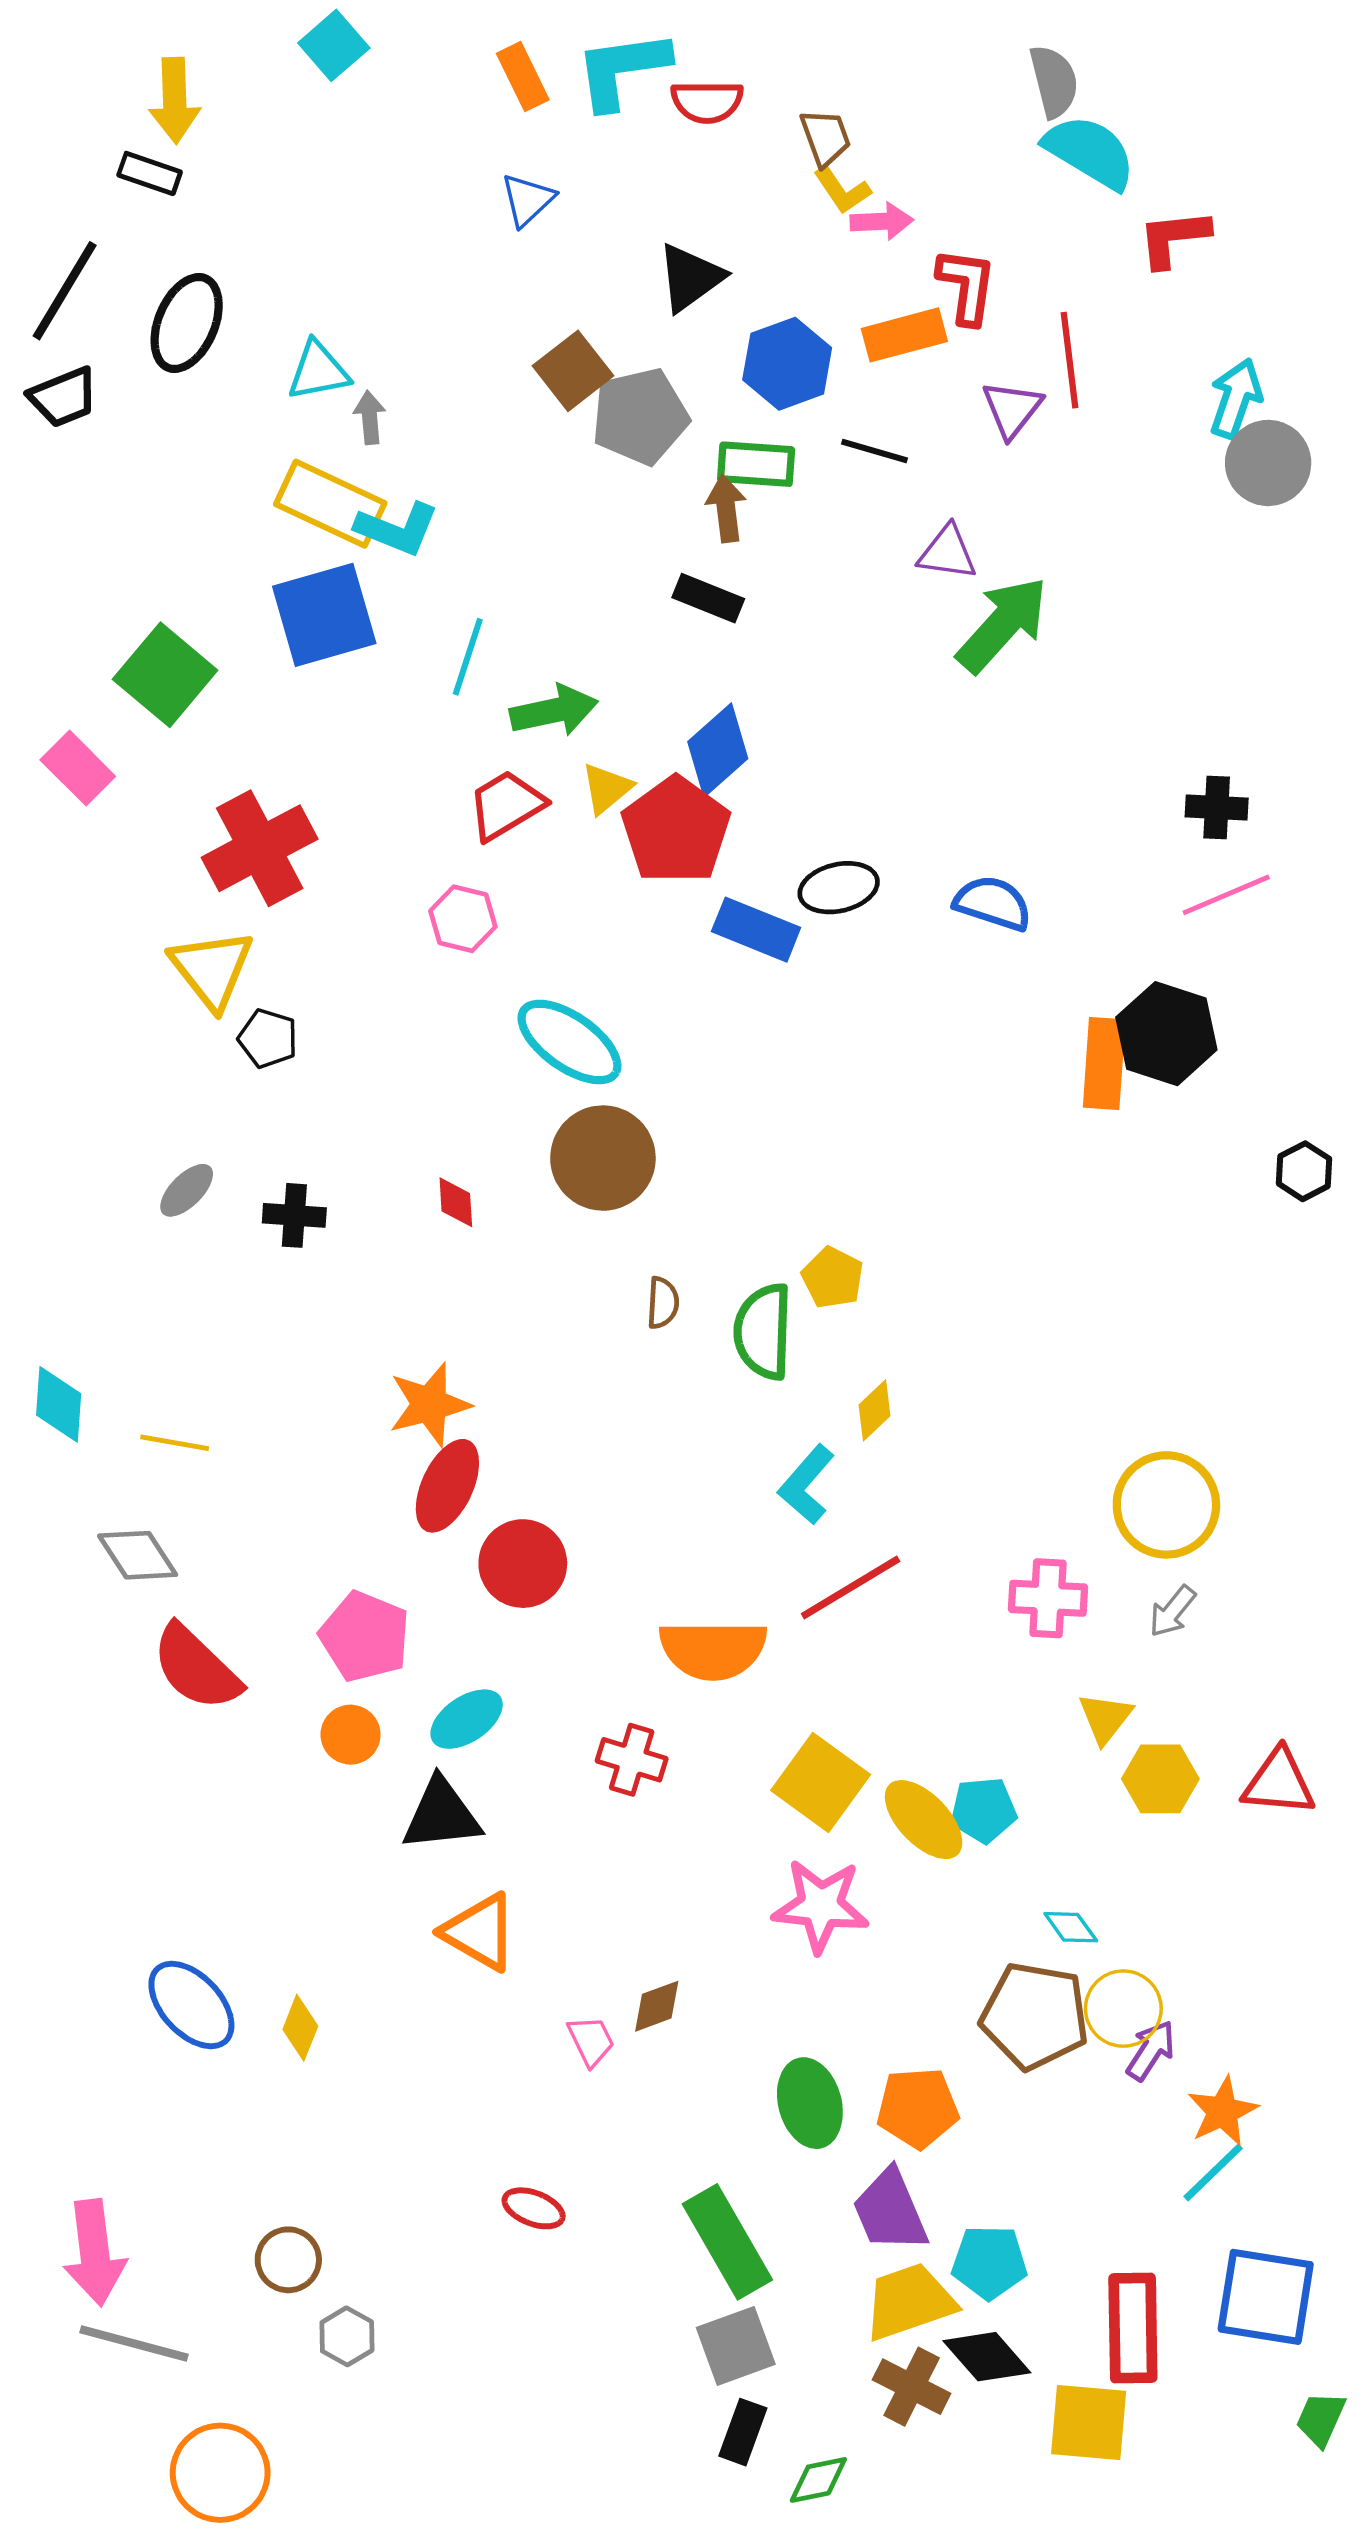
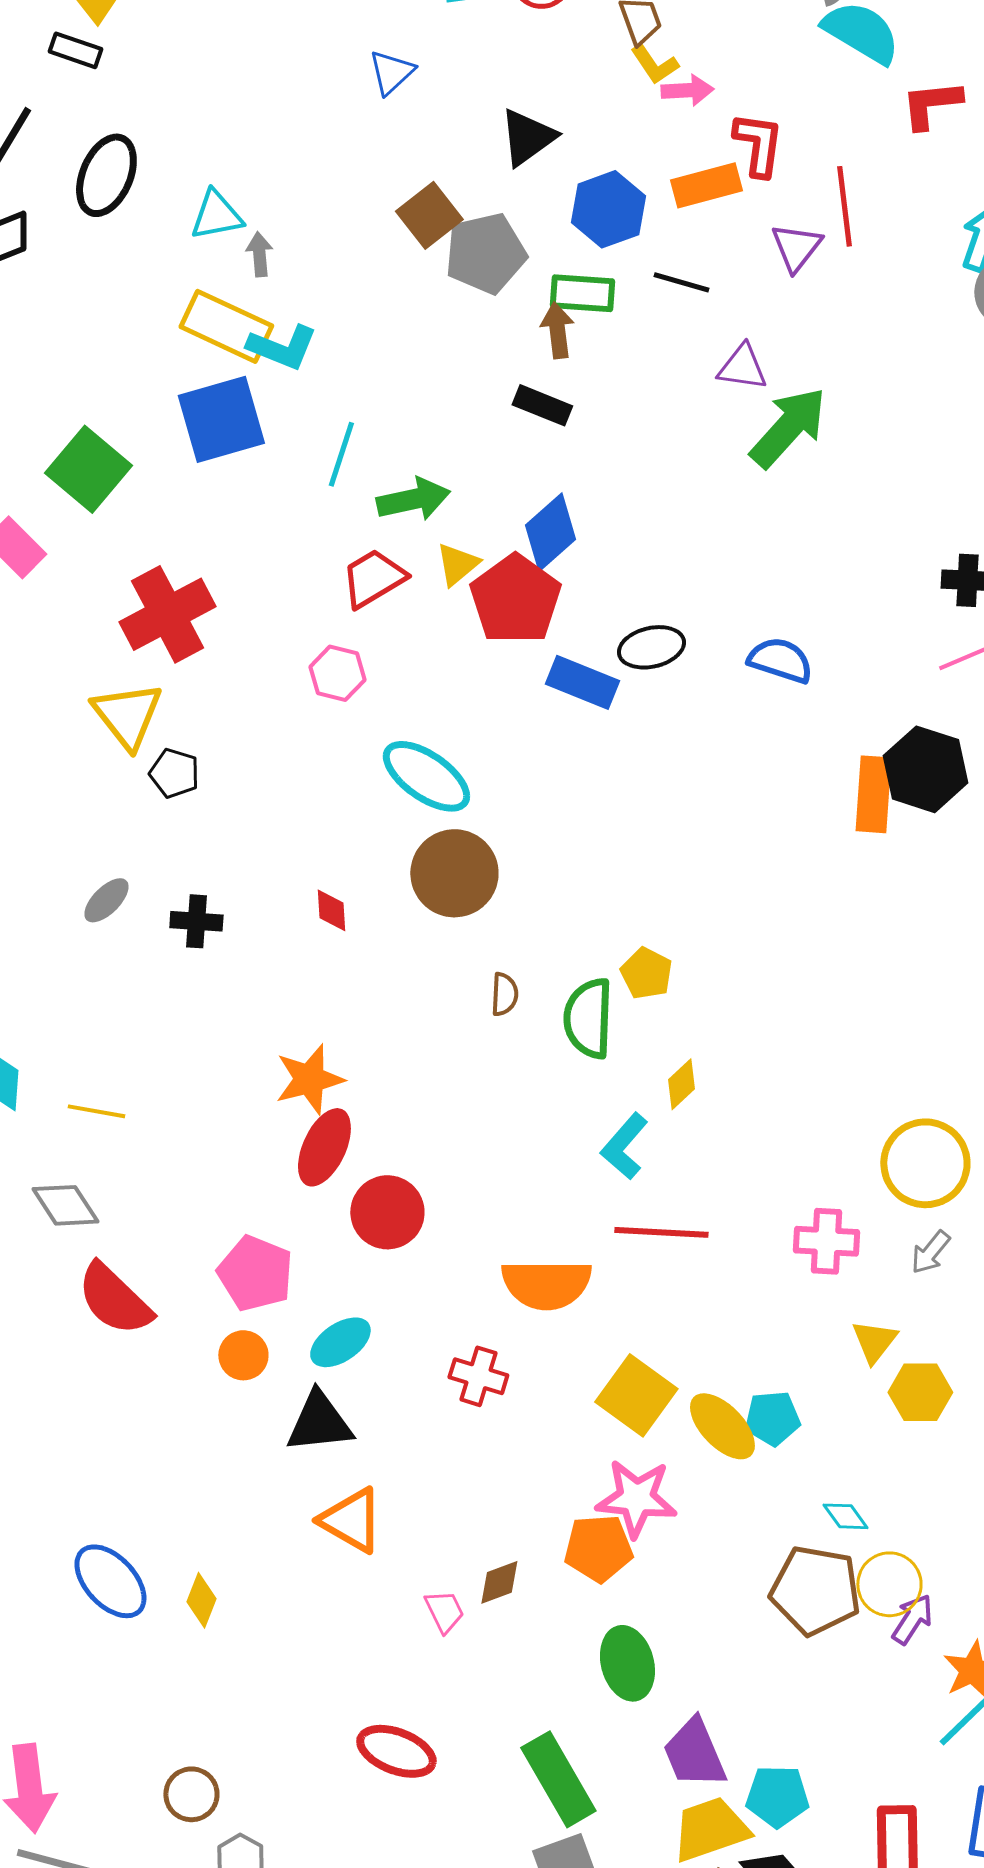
red line: (851, 1587) -> (661, 1232), turned 34
orange pentagon: (918, 2108) -> (598, 1548), moved
red ellipse: (534, 2208) -> (396, 1751), size x1.5

